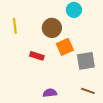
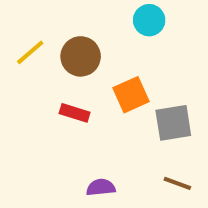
yellow line: (15, 26) -> (30, 52), turned 56
brown circle: (52, 28) -> (81, 56), moved

